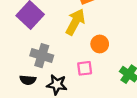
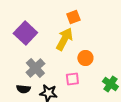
gray cross: (42, 56) -> (35, 68), turned 30

